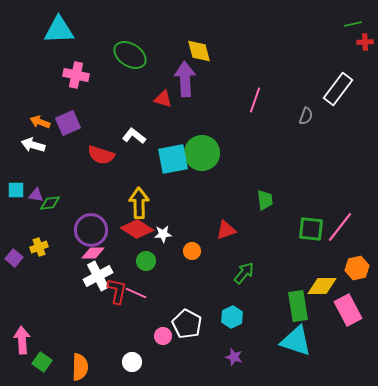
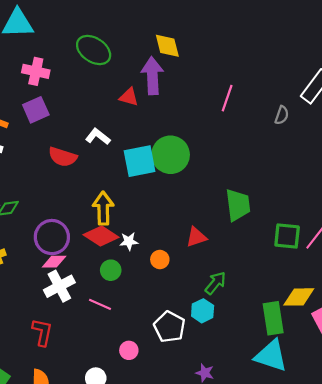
purple square: (68, 123) -> (36, 110), moved
green trapezoid: (265, 200) -> (238, 205), size x1.5
red L-shape: (117, 291) -> (42, 332), moved
cyan hexagon: (232, 317) -> (203, 311), moved
white pentagon: (187, 324) -> (169, 327), moved

